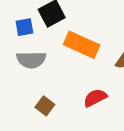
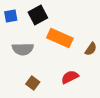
blue square: (24, 27) -> (11, 16), moved

